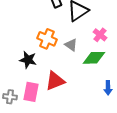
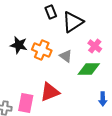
black star: (28, 60) -> (19, 45), moved

